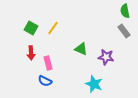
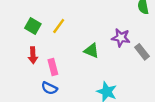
gray rectangle: (124, 31) -> (142, 52), moved
purple star: (106, 57) -> (121, 38), moved

